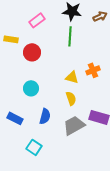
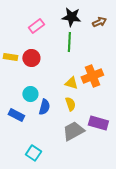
yellow rectangle: (11, 39) -> (10, 57), moved
orange cross: (93, 70) -> (92, 76), size x1.5
blue semicircle: (45, 116) -> (44, 107), moved
blue rectangle: (15, 118) -> (16, 115), moved

